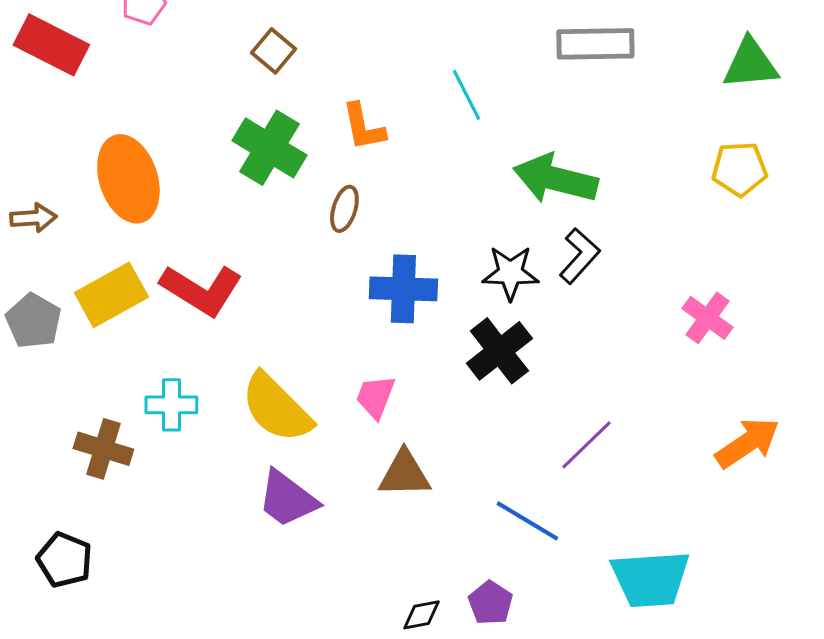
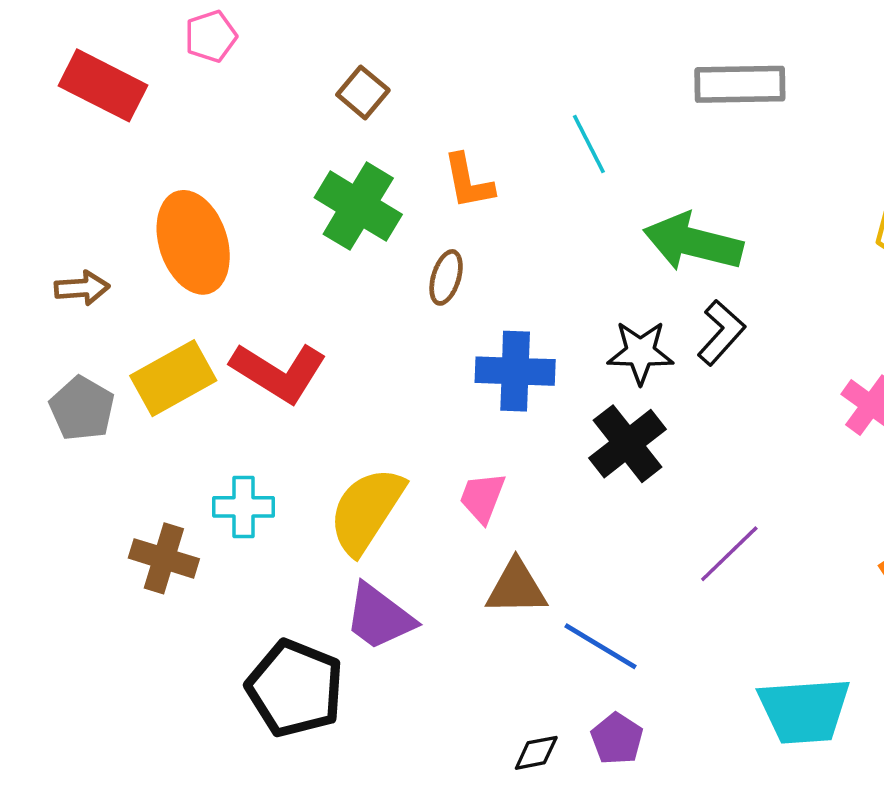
yellow semicircle: (276, 408) -> (366, 510), turned 78
blue line: (527, 521) -> (601, 646), moved
black pentagon: (64, 560) -> (295, 688), moved, size x1.5

